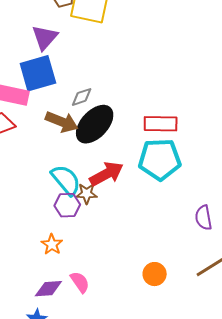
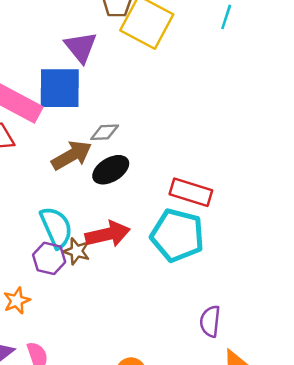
purple triangle: (45, 37) -> (81, 47), turned -36
brown arrow: (62, 122) -> (72, 155), turned -68
black ellipse: (95, 124) -> (111, 170), size x0.7

